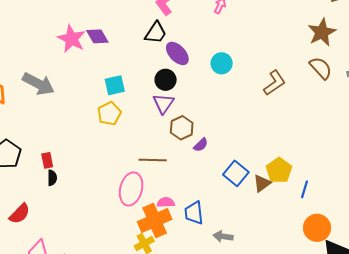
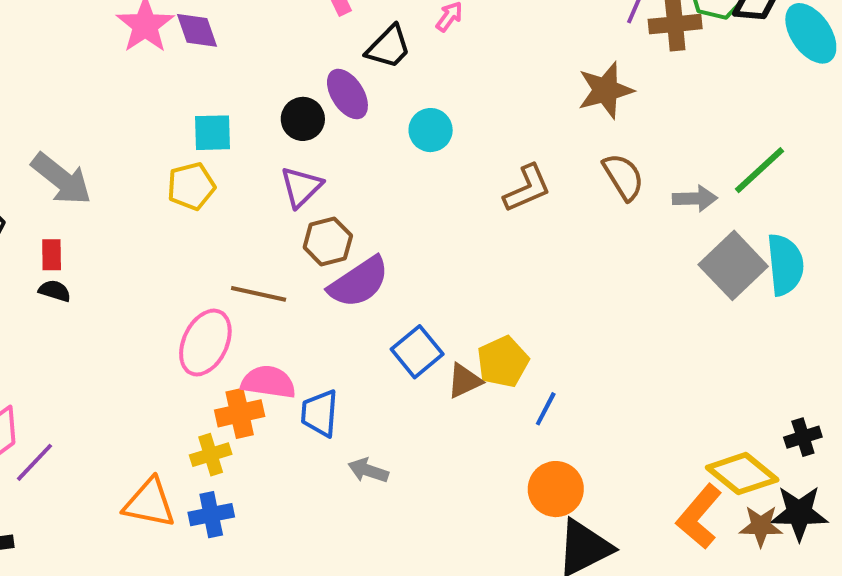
brown star: (322, 32) -> (605, 90), moved
black trapezoid: (156, 33) -> (389, 47), moved
black circle: (166, 80) -> (303, 119), moved
gray arrow: (38, 84) -> (61, 179), moved
purple semicircle: (201, 145) -> (359, 282), size x2.0
black semicircle: (52, 178) -> (55, 291), turned -84
pink semicircle: (166, 202) -> (268, 382), size x1.5
orange cross: (155, 221) -> (240, 413), size x0.7

